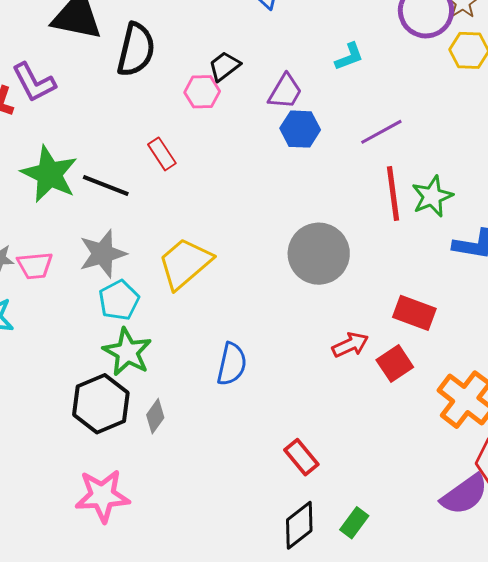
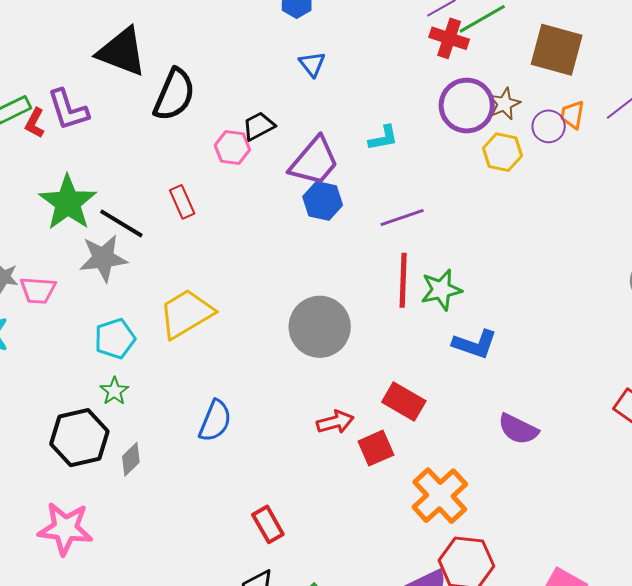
purple trapezoid: (285, 91) -> (314, 161), size x1.4
gray star: (103, 254) -> (103, 258), moved
green star: (127, 352) -> (114, 391), size x0.6

